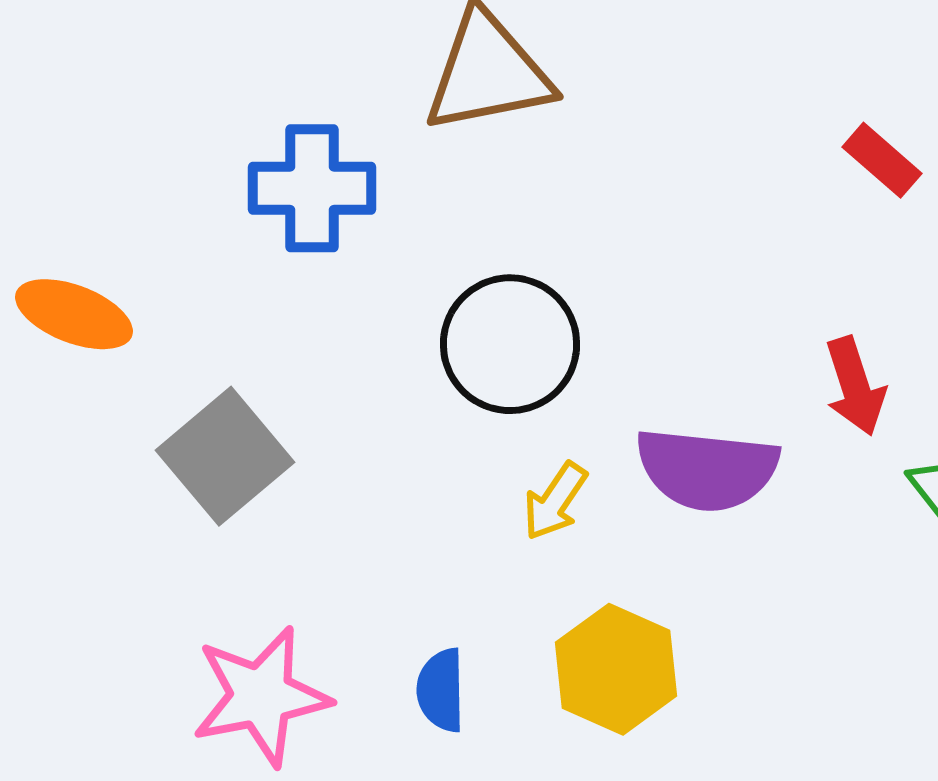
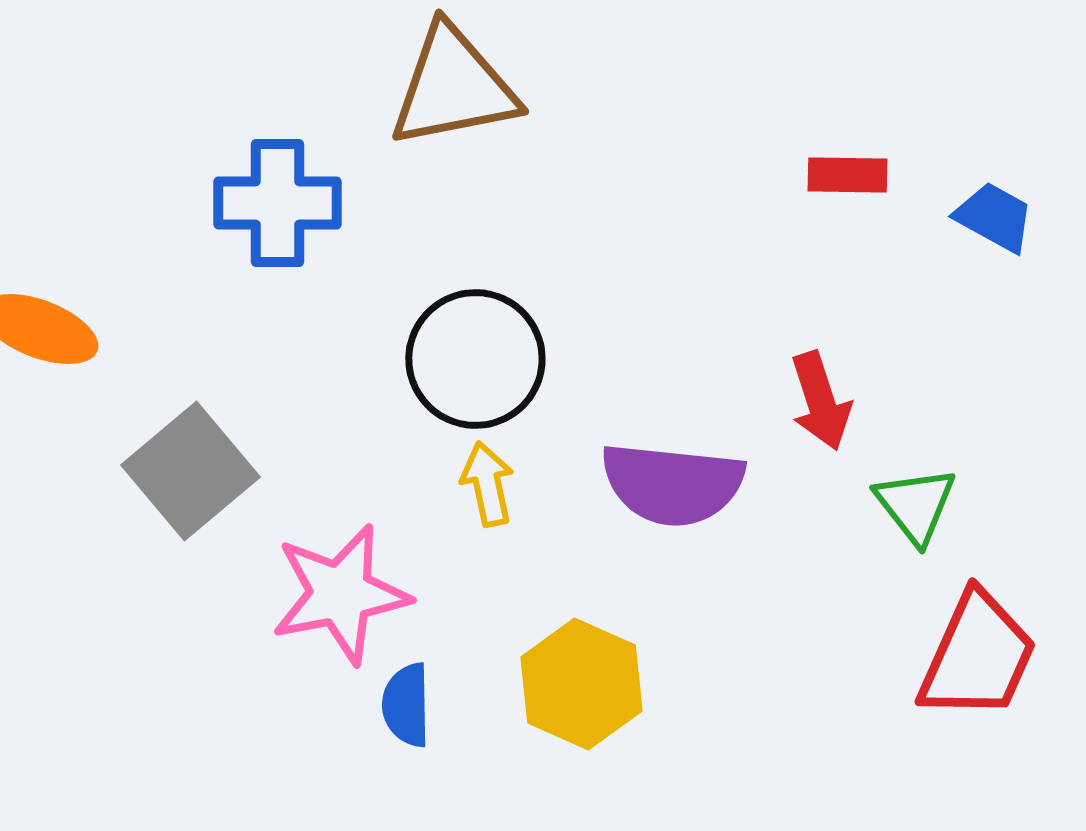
red rectangle: (882, 160) -> (847, 175), turned -40
yellow arrow: (555, 501) -> (487, 484), moved, turned 134
pink star: (261, 696) -> (340, 594), moved

